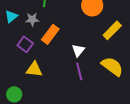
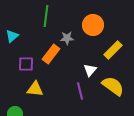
gray star: (32, 19) -> (67, 38), moved
purple square: (25, 44) -> (26, 64), turned -35
white triangle: (78, 50) -> (90, 70), moved

